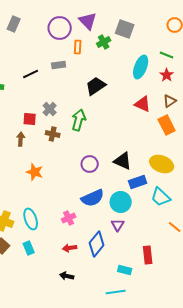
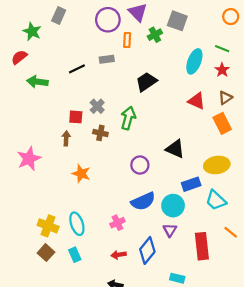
black triangle: (123, 161) -> (175, 149), moved
yellow ellipse: (162, 164) -> (217, 165), turned -30
red rectangle: (148, 255) -> (202, 246), moved, size x1.4

